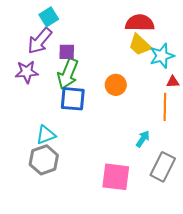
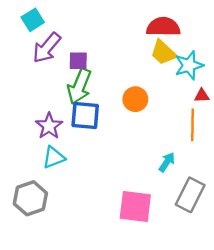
cyan square: (49, 17) -> (33, 20), moved
purple star: (27, 72) -> (49, 126), moved, turned -30
gray hexagon: (44, 160) -> (30, 198), moved

